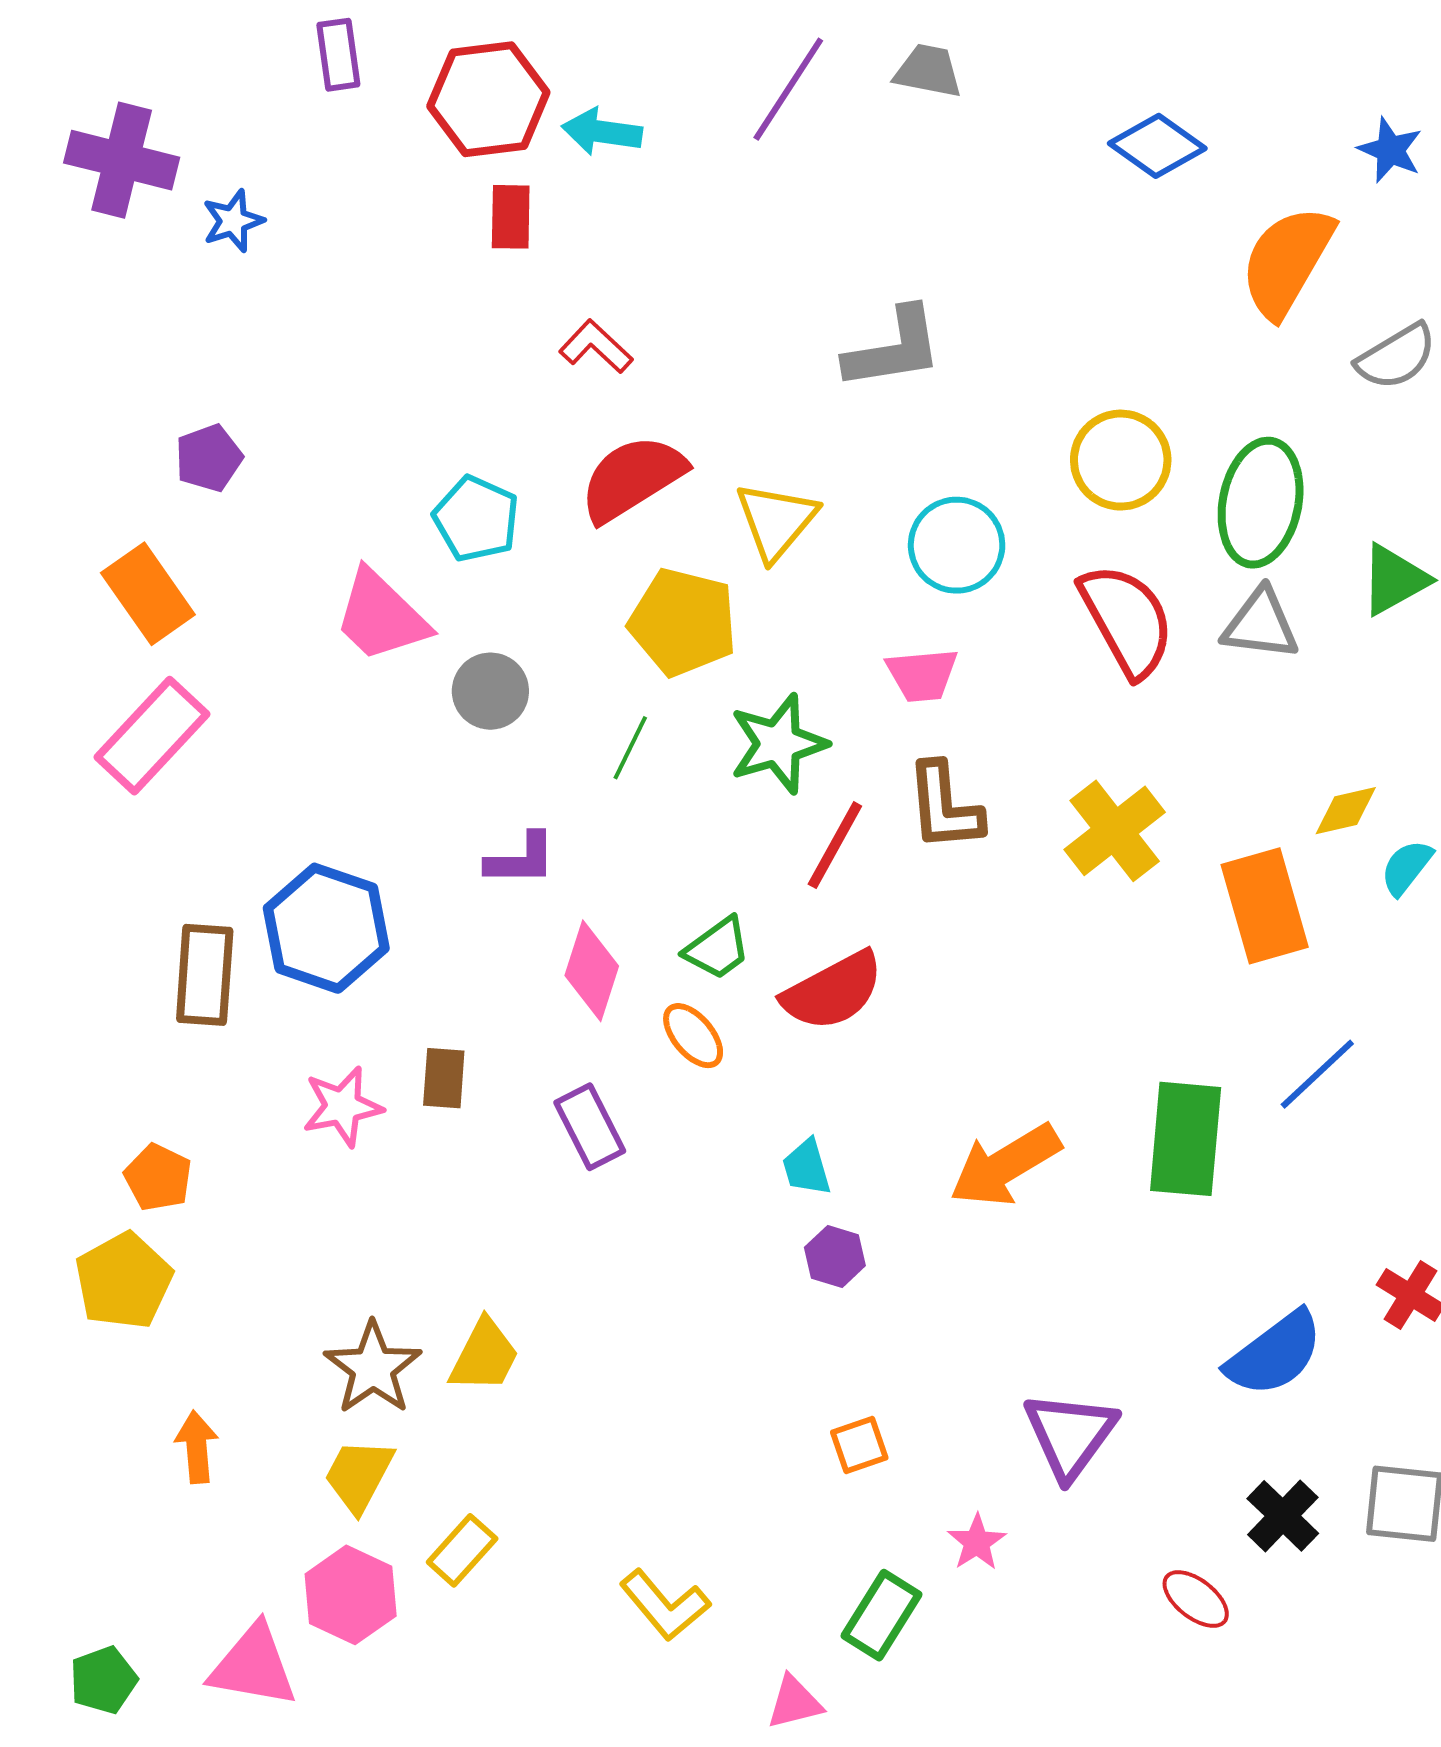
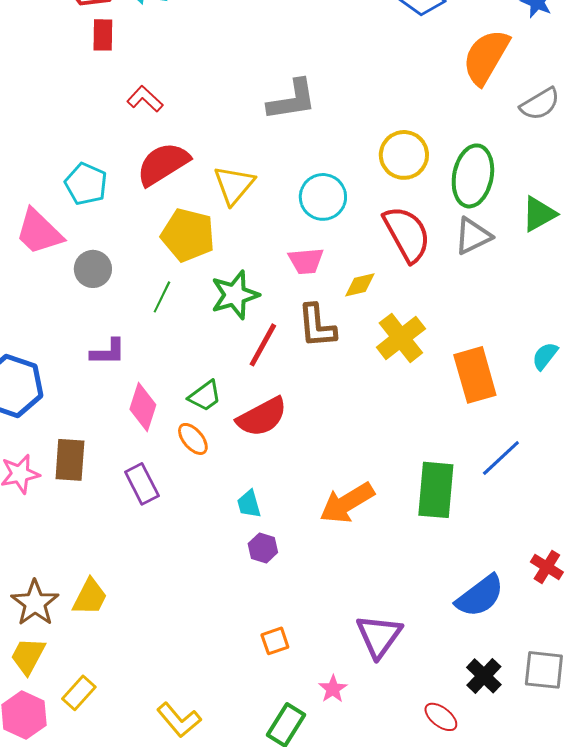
gray triangle: (1261, 624) -> (473, 236), turned -33
yellow diamond: (1346, 811) -> (360, 285), moved
brown rectangle: (444, 1078) -> (70, 460), size x1.4

